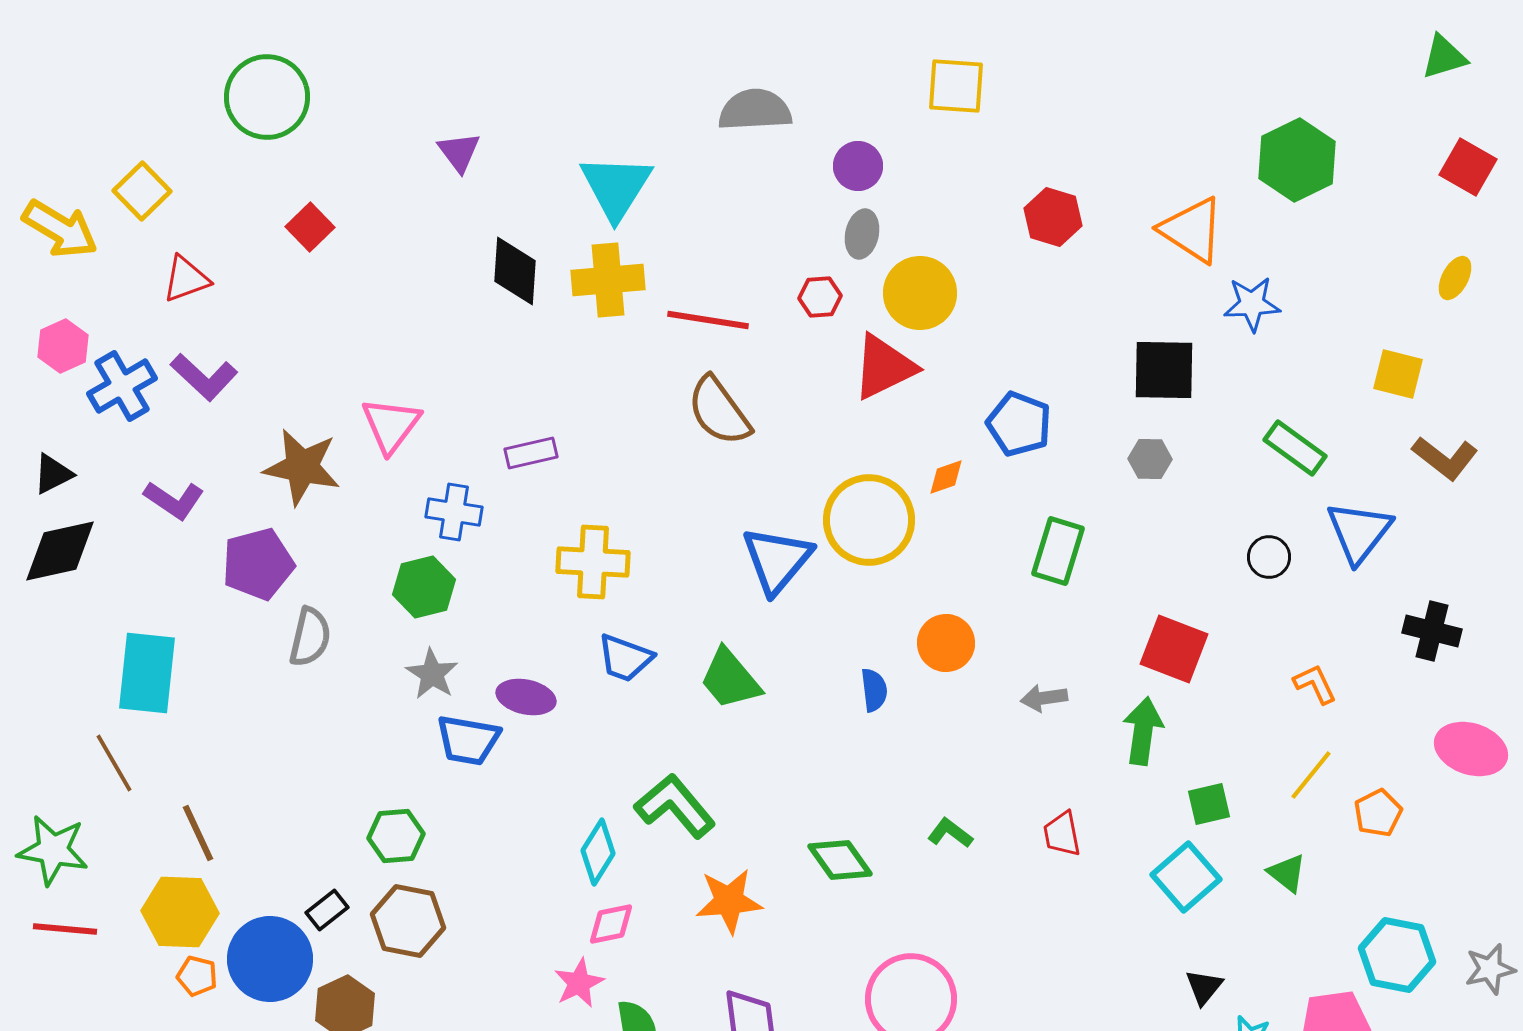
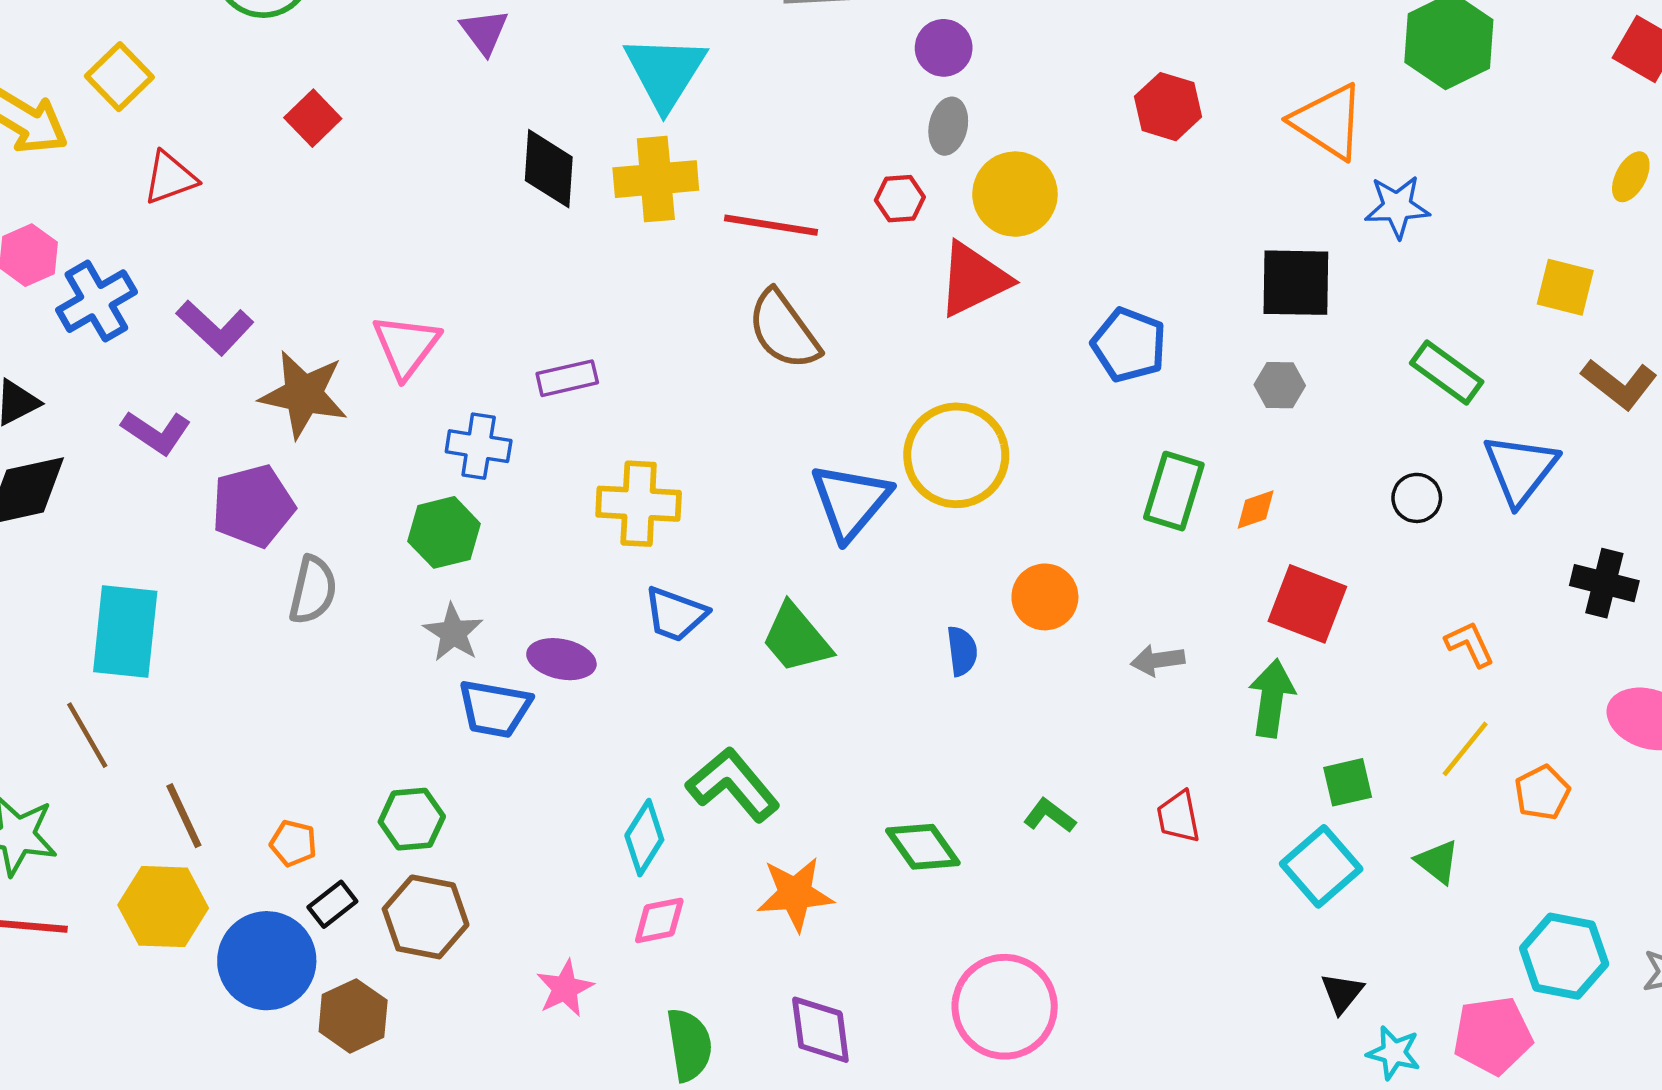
purple L-shape: (204, 377) -> (215, 328), moved
orange diamond: (946, 477) -> (1256, 509), moved
orange pentagon: (197, 976) -> (293, 843), moved
pink star: (579, 983) -> (565, 988), moved

